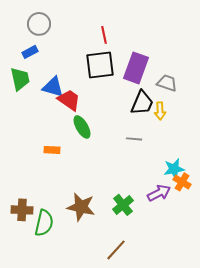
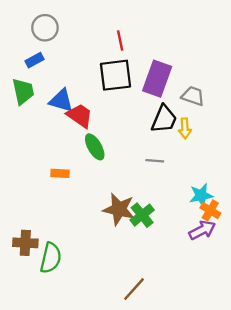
purple arrow: (159, 193) -> (202, 230), moved
green cross: (123, 205) -> (142, 215), moved
brown star: (81, 207) -> (119, 209), moved

